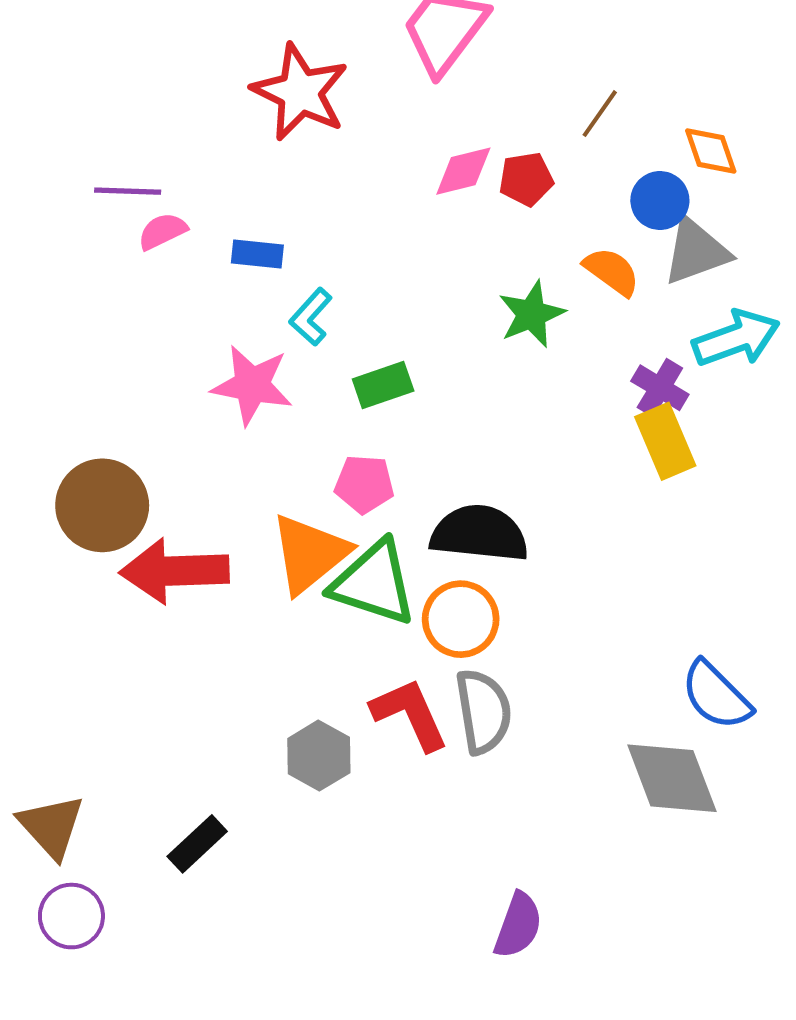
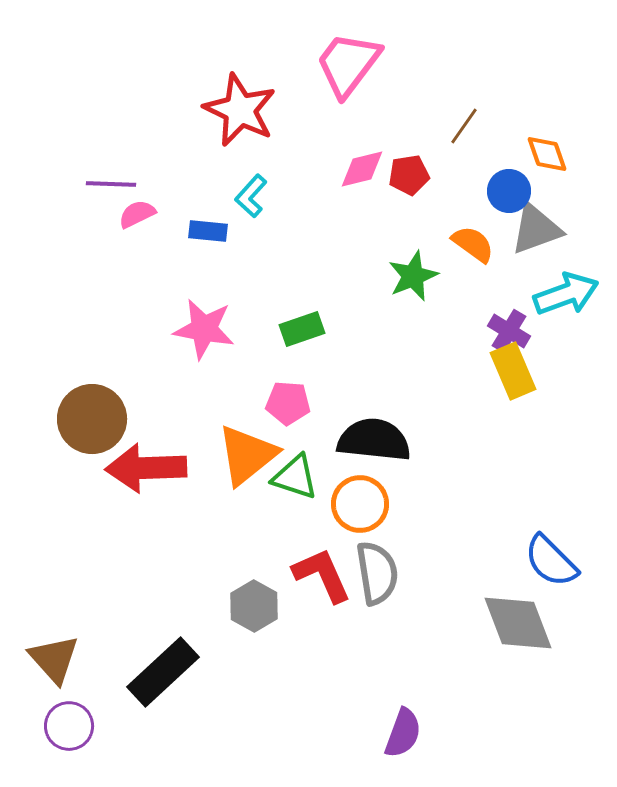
cyan L-shape: (311, 317) -> (251, 196), moved
green triangle: (374, 583) -> (295, 477), size x0.7
black rectangle: (197, 844) -> (163, 672), size x1.6

